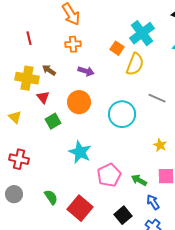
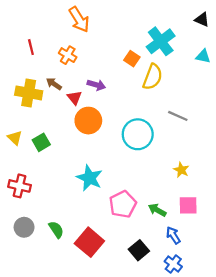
orange cross: (73, 44) -> (68, 55), moved, turned 35
red triangle: (43, 97) -> (75, 98), moved
green square: (53, 121) -> (41, 142), moved
gray circle: (14, 194) -> (24, 227), moved

